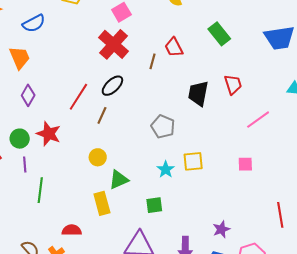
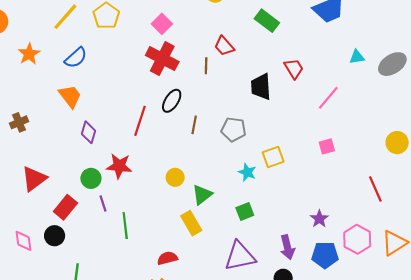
brown line: (102, 115) -> (194, 125), moved

